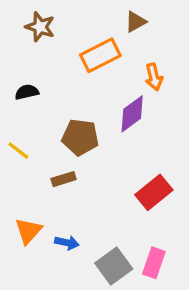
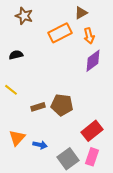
orange arrow: (154, 77) -> (89, 36), moved
purple diamond: (132, 114) -> (93, 61), moved
brown pentagon: (80, 137) -> (62, 105), moved
red rectangle: (154, 192) -> (92, 131), moved

